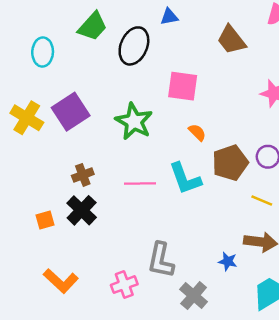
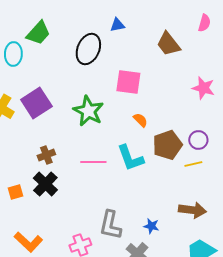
green trapezoid: (93, 26) -> (38, 33), moved
yellow line: (262, 201) -> (193, 164), moved, turned -36
blue star: (228, 261) -> (151, 226), moved

